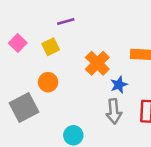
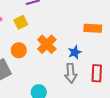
orange cross: (97, 63) -> (47, 44), moved

